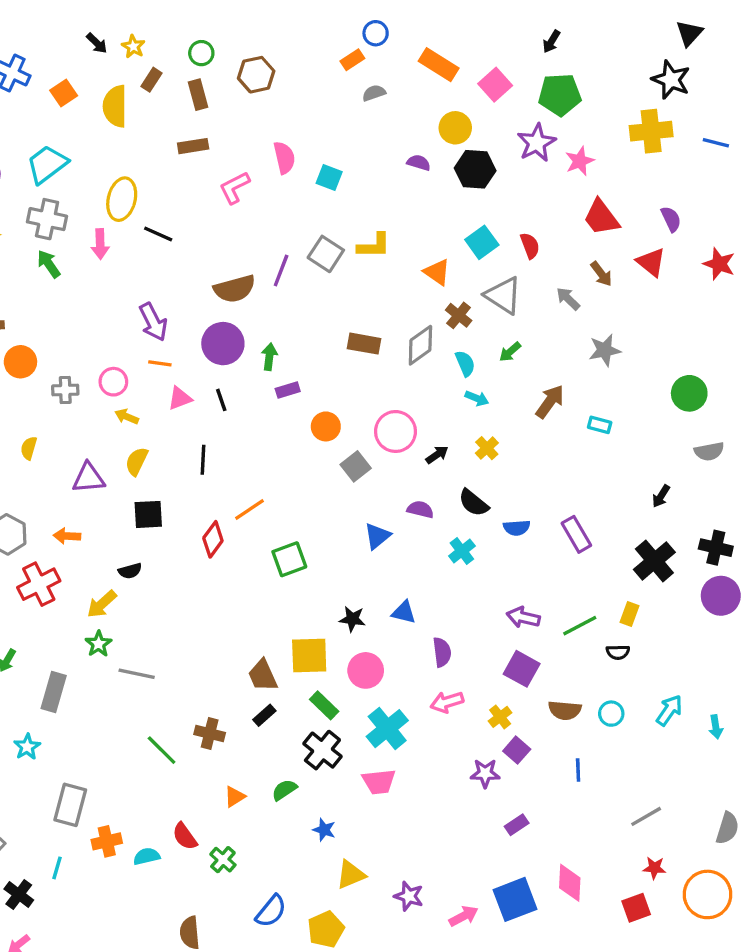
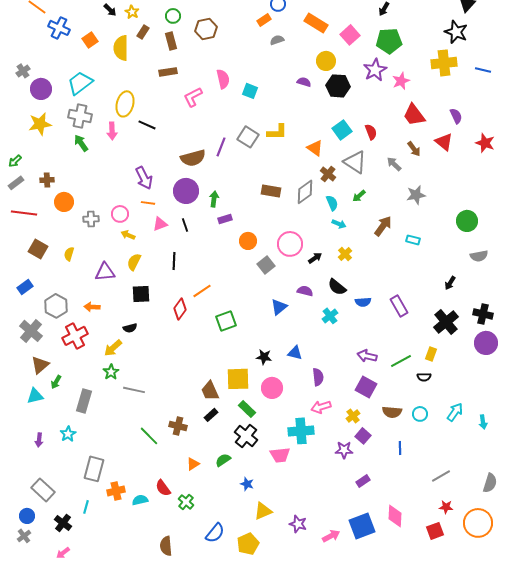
cyan cross: (387, 729) -> (301, 431), moved, turned 35

